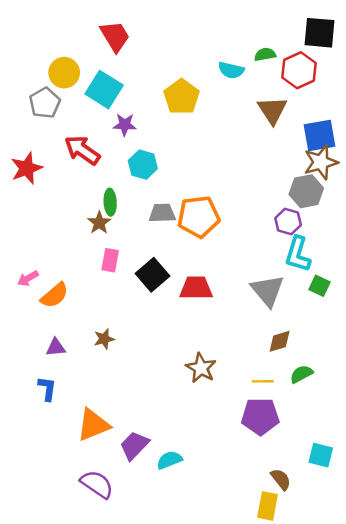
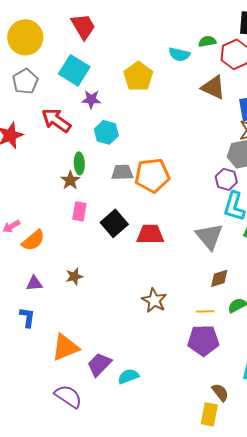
yellow circle: (64, 73) -> (25, 37), moved, size x1.4
brown triangle: (272, 110) -> (213, 87), turned -32

